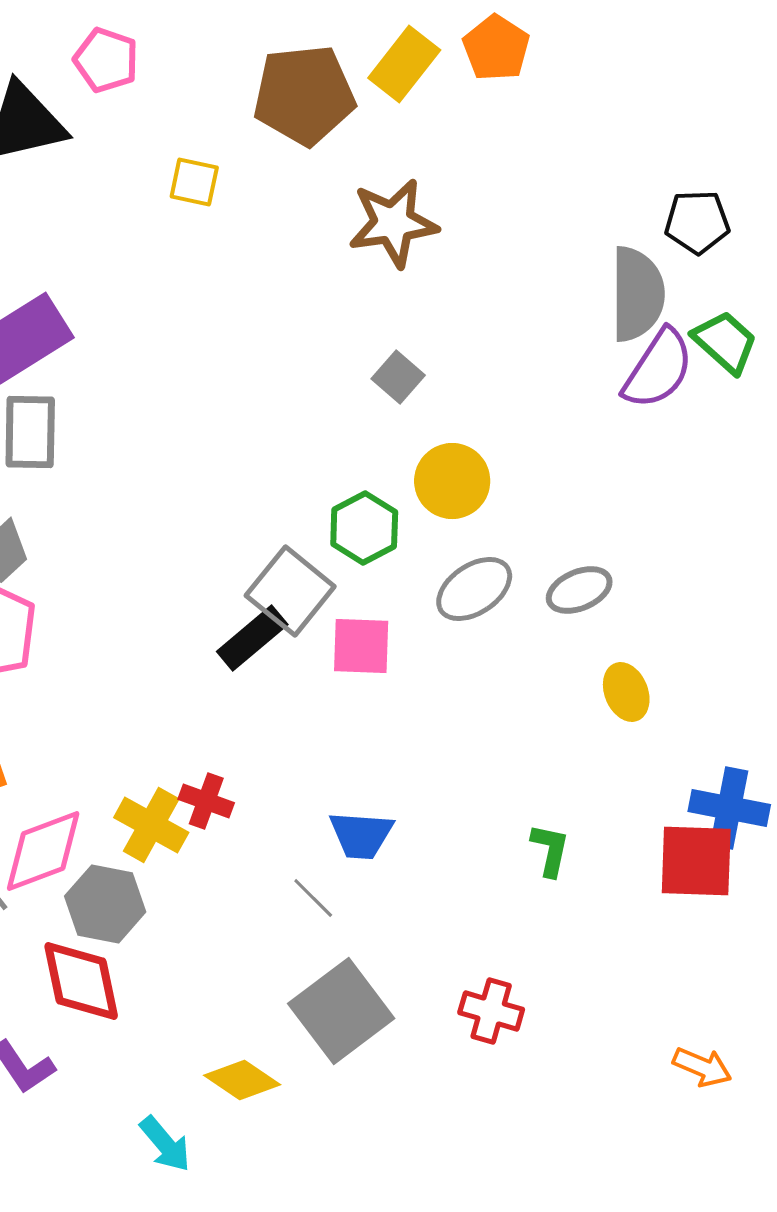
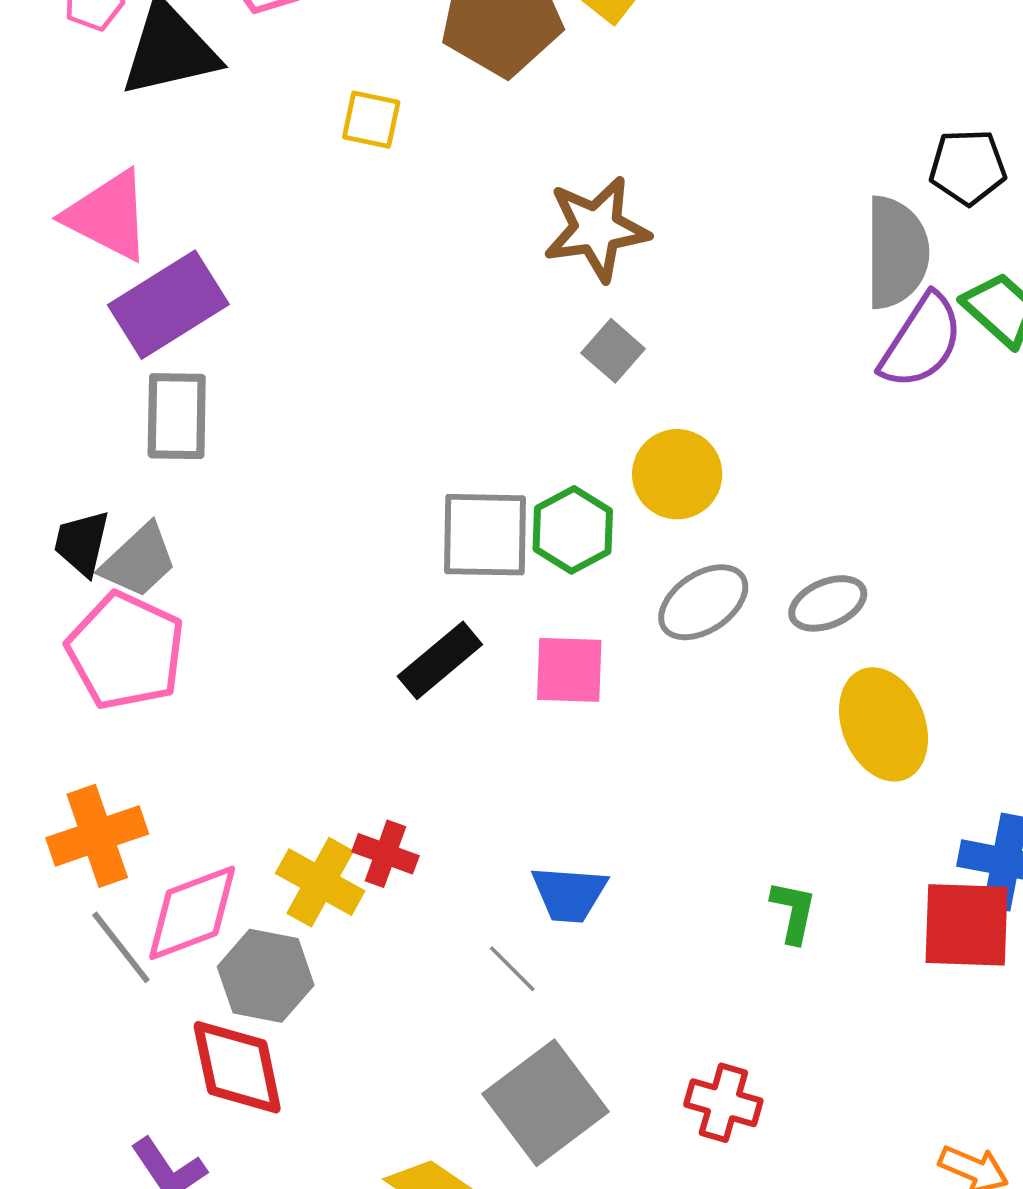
brown star: (393, 223) -> (597, 229), moved
gray square: (290, 591) -> (485, 535), moved, turned -38
yellow ellipse: (626, 692) -> (883, 724), size x1.6

